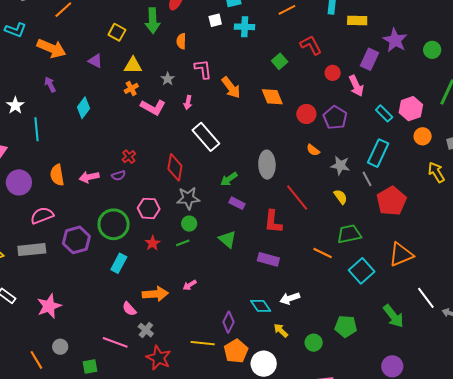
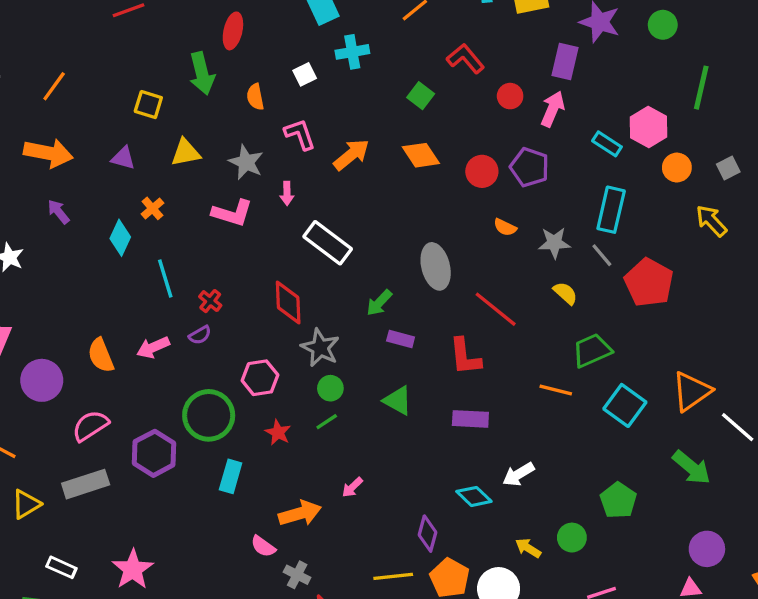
white square: (215, 20) -> (305, 74), moved
gray star: (168, 79) -> (246, 162), size x1.5
pink arrow: (356, 86) -> (553, 109), turned -120
orange cross: (131, 88) -> (152, 208), moved
orange arrow: (231, 88) -> (351, 155), turned -80
cyan line: (37, 129) -> (165, 278), moved
gray star: (188, 198) -> (320, 348), turned -30
orange triangle: (401, 255) -> (691, 391), moved
green pentagon: (346, 326) -> (618, 500), turned -30
yellow arrow: (281, 330) -> (528, 548), moved

